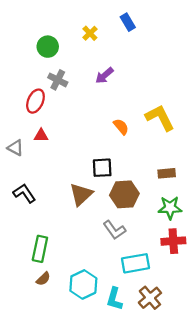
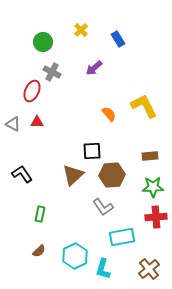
blue rectangle: (128, 22) -> (118, 39), moved
gray triangle: (15, 148) -> (13, 124), moved
green rectangle: (40, 249) -> (40, 214), moved, size x0.7
brown cross: (150, 298) -> (149, 269), moved

